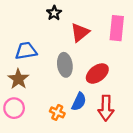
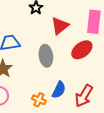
red ellipse: (97, 74) -> (82, 50), moved
red arrow: (106, 108) -> (84, 96), turned 30

